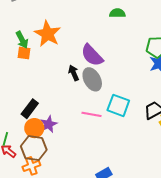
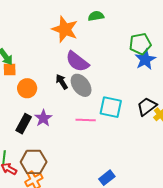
orange star: (48, 34) -> (65, 29), moved
purple star: (49, 124) -> (43, 118), moved
orange circle: (34, 128) -> (27, 88), moved

